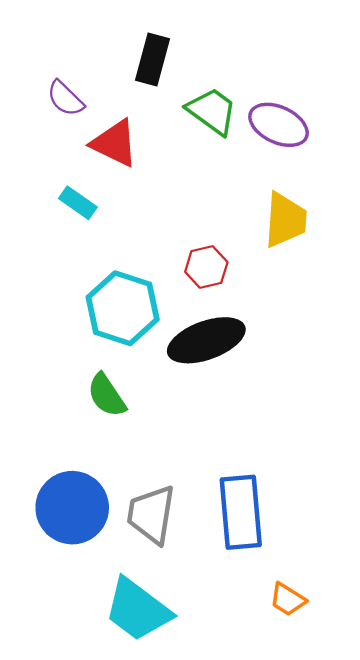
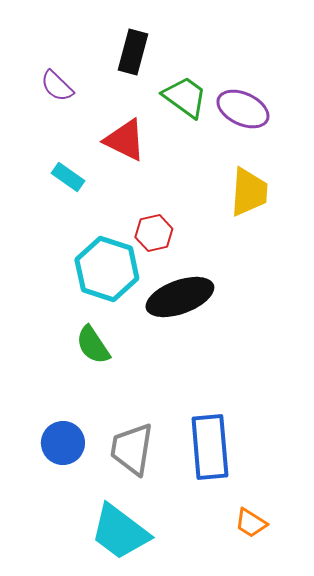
red triangle: (115, 143) -> (125, 140), moved
red hexagon: (206, 267) -> (154, 233), moved
blue circle: (72, 508) -> (63, 443), size x0.7

